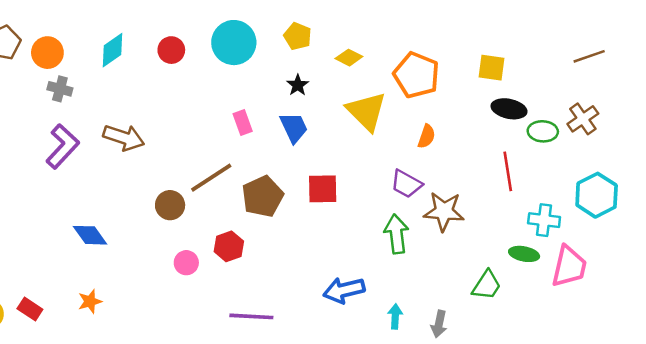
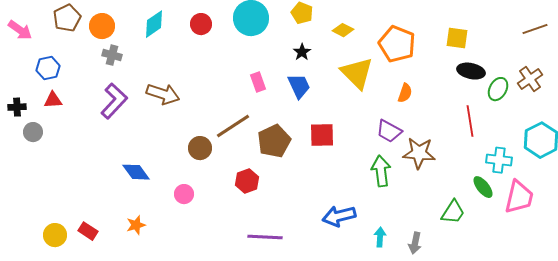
green ellipse: (543, 131) -> (498, 89), turned -65
green ellipse: (524, 254) -> (483, 187), turned 40
pink circle: (186, 263) -> (184, 194), moved

